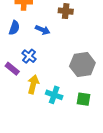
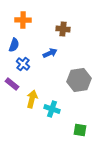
blue arrow: (43, 30) -> (50, 53), moved, turned -48
blue cross: (29, 56) -> (23, 64), moved
green square: (83, 99) -> (80, 130), moved

